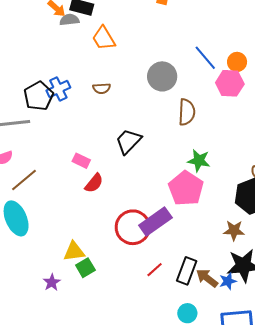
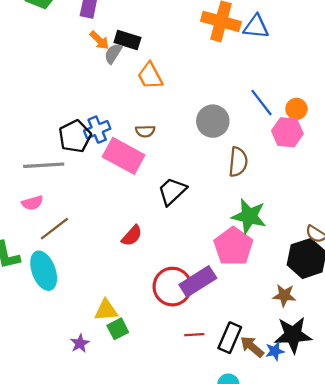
gray semicircle: (69, 20) -> (113, 54), turned -54
pink rectangle: (81, 161) -> (124, 156), moved, size x2.0
green star: (199, 161) -> (249, 216), size x1.4
red line: (155, 270) -> (194, 335), turned 36

